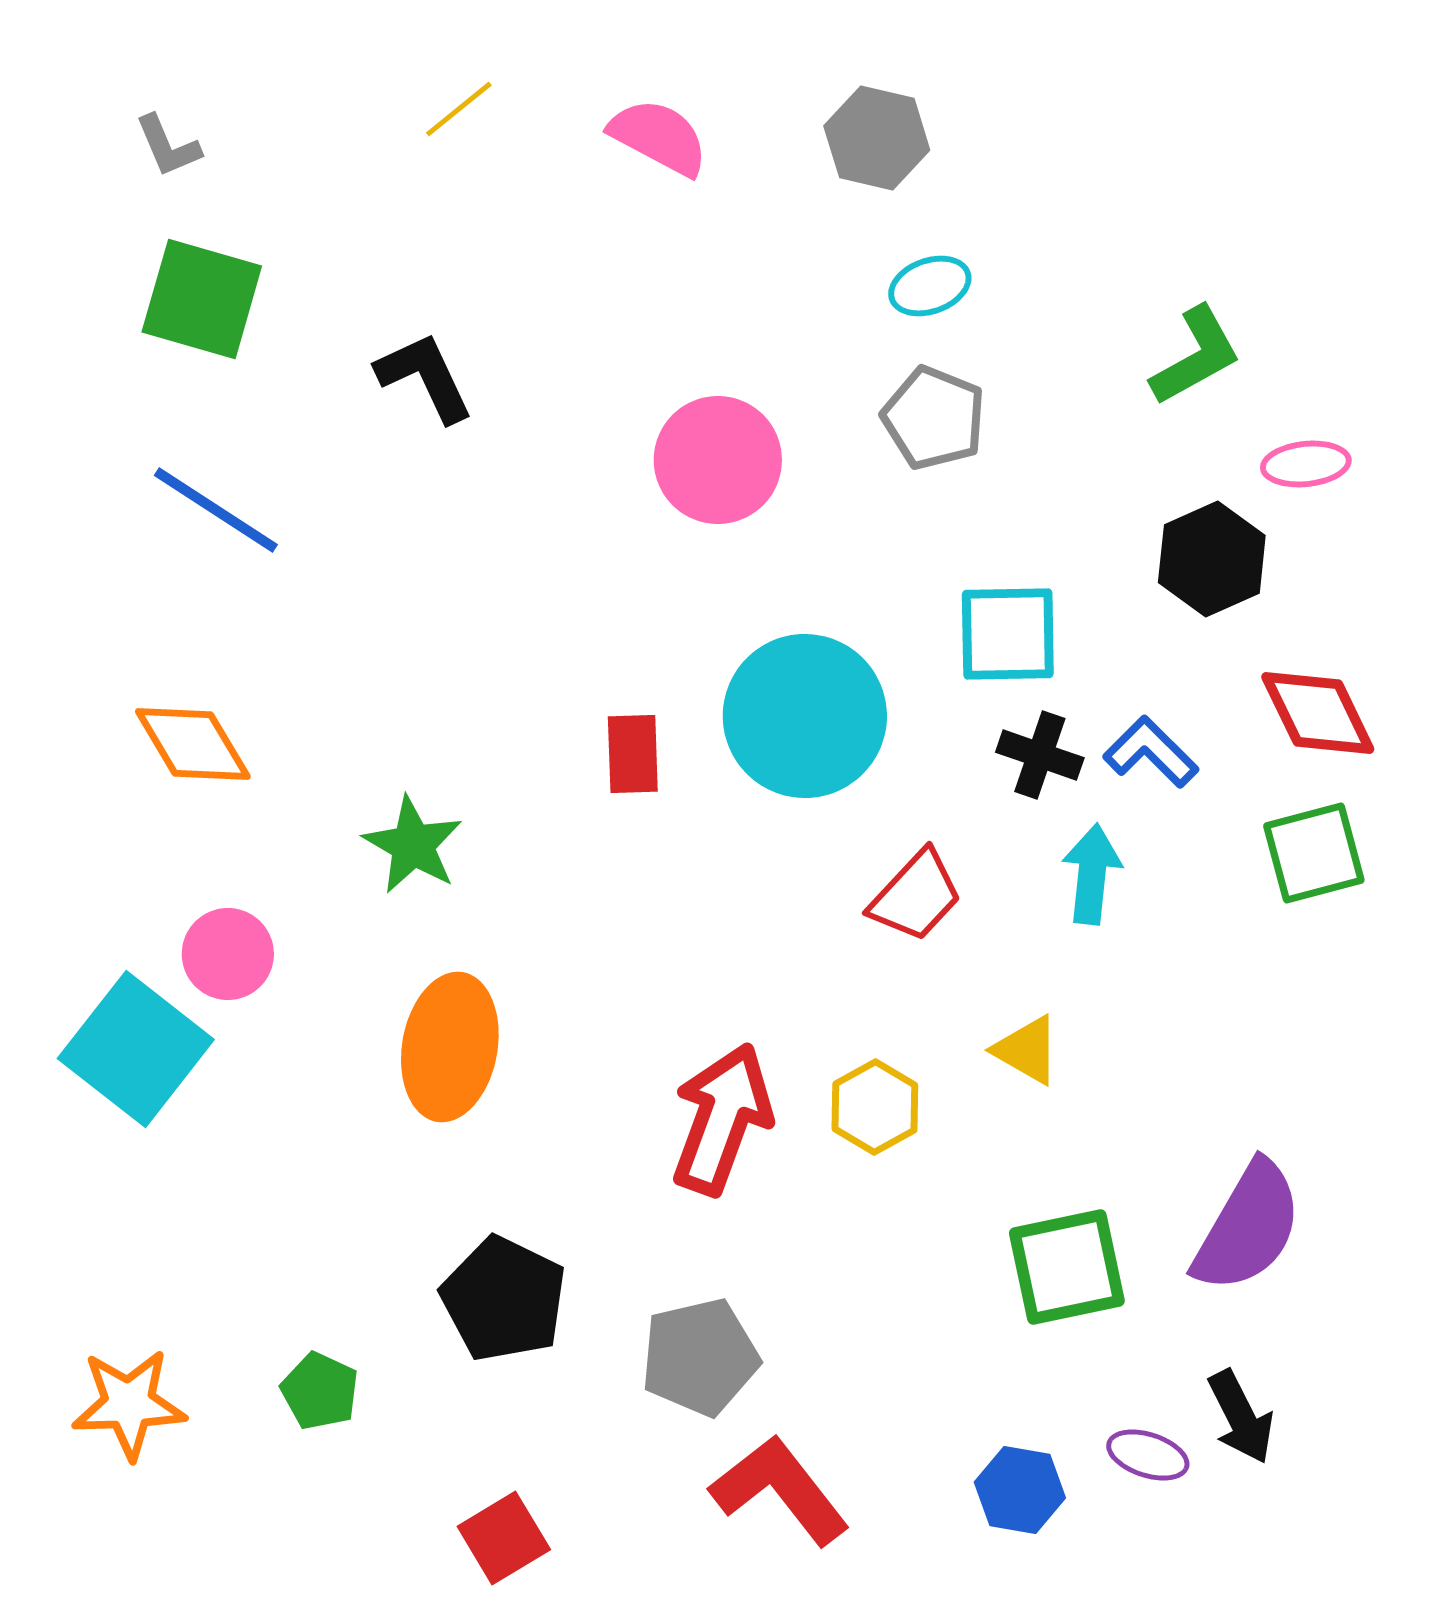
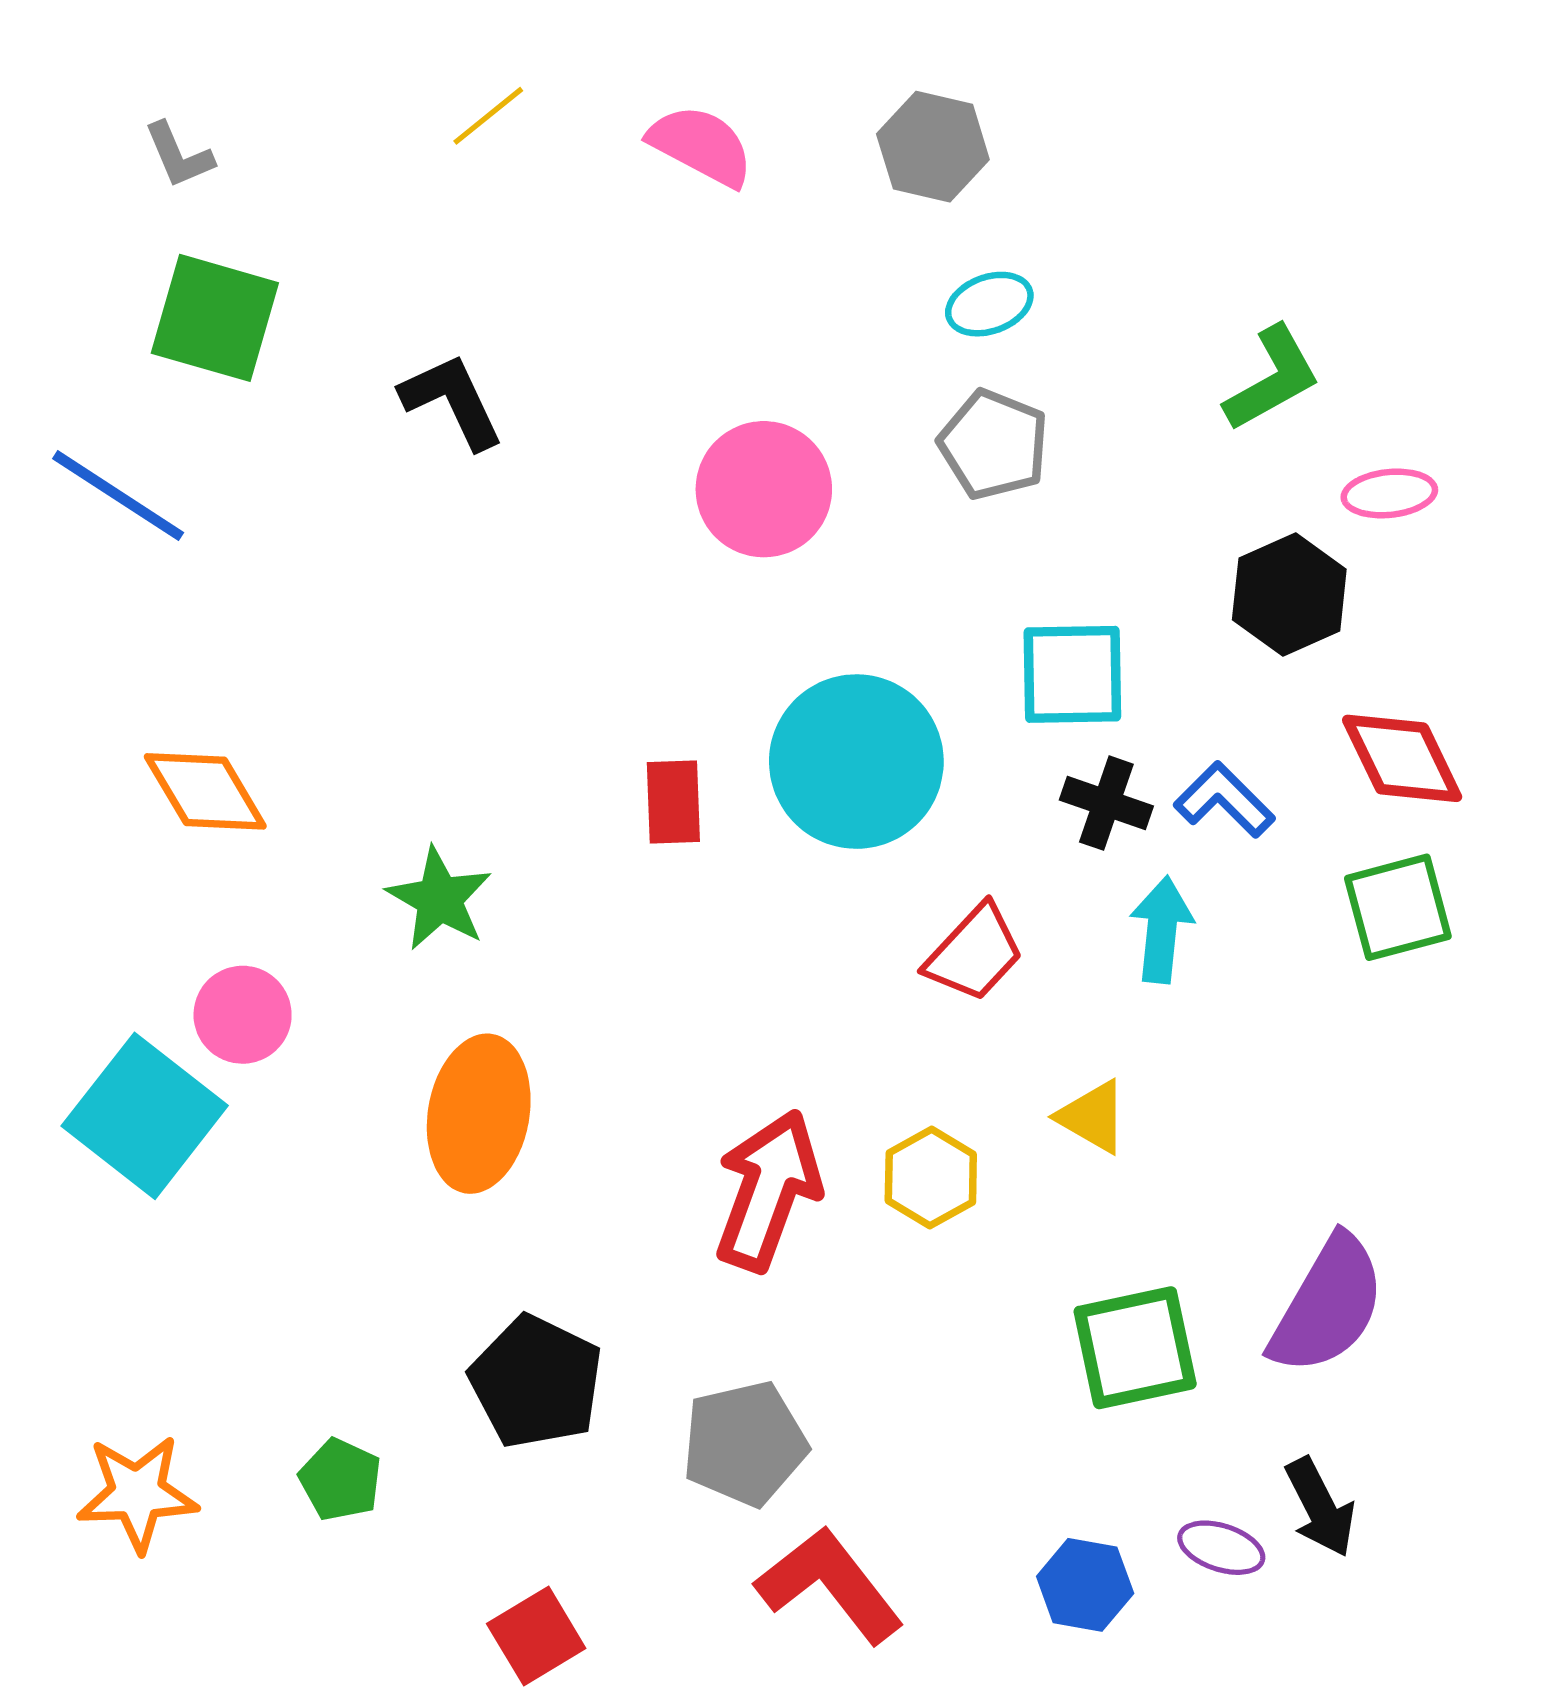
blue line: (216, 510) -> (118, 496), moved

